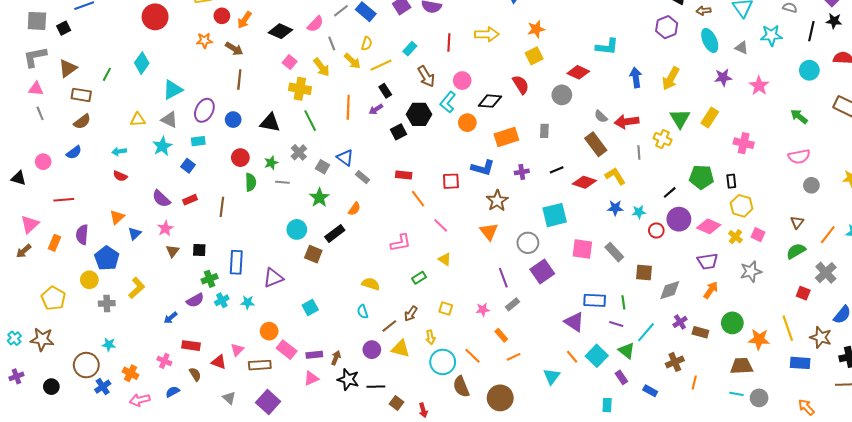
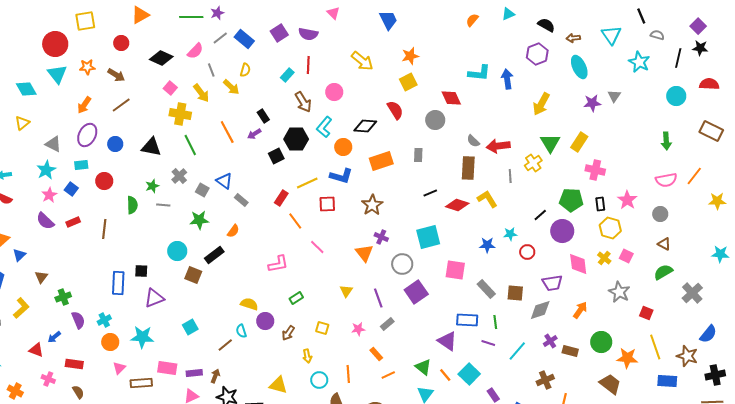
red circle: (222, 16) -> (121, 43), moved
red circle: (155, 17) -> (55, 44), moved
orange arrow: (244, 20) -> (84, 105), moved
yellow arrow: (487, 34) -> (362, 61), turned 40
cyan star: (771, 35) -> (639, 62), turned 30
red line: (449, 43) -> (308, 65), moved
gray triangle: (742, 48) -> (614, 96), moved, turned 40
cyan diamond: (142, 63) -> (26, 89), turned -65
yellow line: (381, 65) -> (307, 183), moved
red diamond: (578, 72) -> (451, 98), turned 40
blue arrow: (636, 77) -> (507, 79), moved
brown line: (239, 80) -> (121, 105), turned 48
pink circle: (462, 81) -> (334, 92), moved
pink star: (759, 86) -> (627, 200), moved
cyan triangle: (173, 90) -> (57, 74), moved, turned -40
orange line: (348, 107) -> (227, 132), turned -30
green arrow: (799, 116) -> (666, 141), turned -132
yellow triangle: (138, 120) -> (22, 123), moved, turned -35
yellow cross: (662, 139) -> (533, 163), turned 30
pink cross: (744, 143) -> (595, 170), moved
brown rectangle: (596, 144) -> (468, 168), turned 40
red circle: (240, 158) -> (104, 181), moved
blue L-shape: (483, 168) -> (341, 176), moved
purple cross: (522, 172) -> (381, 237), moved, turned 32
red rectangle: (404, 175) -> (281, 198), turned -63
gray circle: (811, 185) -> (660, 214), moved
green star: (319, 198) -> (199, 220), turned 30
brown star: (497, 201) -> (372, 205), moved
blue star: (615, 208) -> (487, 245), moved
purple circle: (679, 219) -> (562, 231), moved
brown triangle: (797, 222) -> (664, 244), turned -40
pink diamond: (709, 226) -> (578, 264), moved, turned 60
pink star: (165, 228) -> (49, 195), moved
orange line: (828, 235) -> (694, 176), moved
black square: (199, 250) -> (141, 271), moved
brown triangle: (173, 251) -> (41, 277), moved
gray rectangle: (614, 252) -> (486, 289), moved
yellow triangle: (445, 259) -> (346, 291), moved, turned 32
purple trapezoid: (708, 261) -> (552, 283), moved
gray star: (751, 272) -> (619, 292), turned -30
green cross: (210, 279) -> (63, 297), moved
red square: (803, 293) -> (646, 313), moved
purple semicircle: (195, 300) -> (78, 320), turned -84
cyan star: (248, 302) -> (142, 337), moved, size x1.6
brown line: (389, 326) -> (225, 345), moved
orange circle: (269, 331) -> (110, 342), moved
yellow triangle: (401, 349) -> (278, 385), moved
pink rectangle: (287, 350) -> (167, 368), turned -30
purple circle: (372, 350) -> (265, 321), moved
green triangle: (627, 351) -> (423, 367), moved
orange line: (472, 356) -> (348, 374), turned 42
red triangle: (219, 362) -> (36, 350), moved
cyan circle: (443, 362) -> (319, 380), size x0.7
brown trapezoid: (742, 366) -> (610, 384), turned 40

